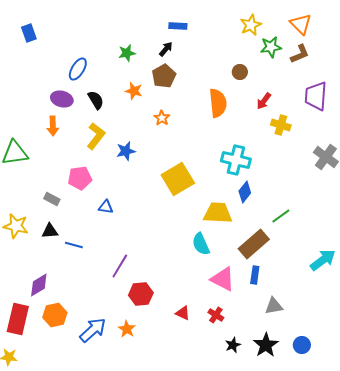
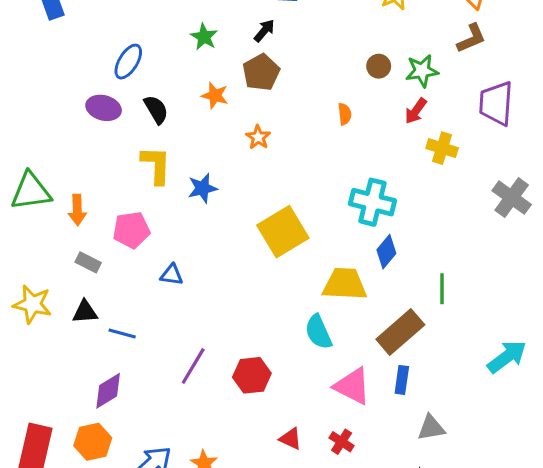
green star: (271, 47) -> (422, 71), moved
green star: (127, 53) -> (204, 37), turned -30
orange semicircle: (218, 103) -> (345, 114), size x0.5
orange arrow: (53, 126) -> (77, 210), moved
yellow L-shape: (96, 136) -> (156, 165), turned -36
green line: (281, 216) -> (442, 289), turned -54
purple diamond: (39, 285) -> (108, 391), moved
red hexagon: (141, 294) -> (252, 375), moved

